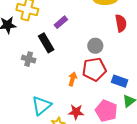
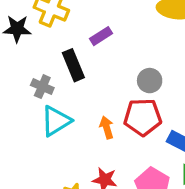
orange arrow: (73, 79) -> (107, 128), turned -40
cyan triangle: (42, 106) -> (56, 121), moved

